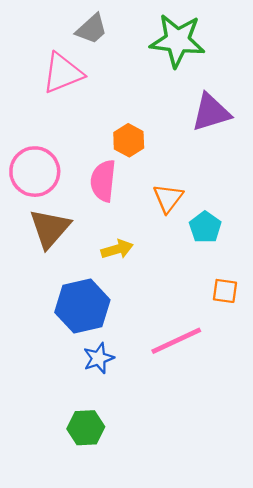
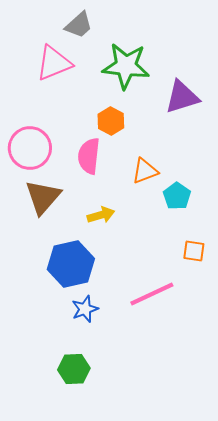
green star: (177, 41) -> (126, 66), moved
orange triangle: (168, 198) -> (145, 171), turned 32

